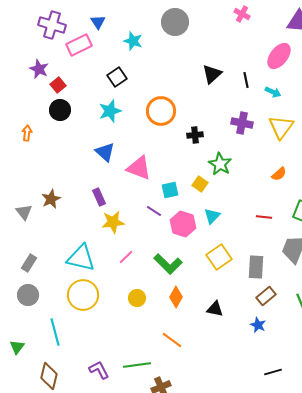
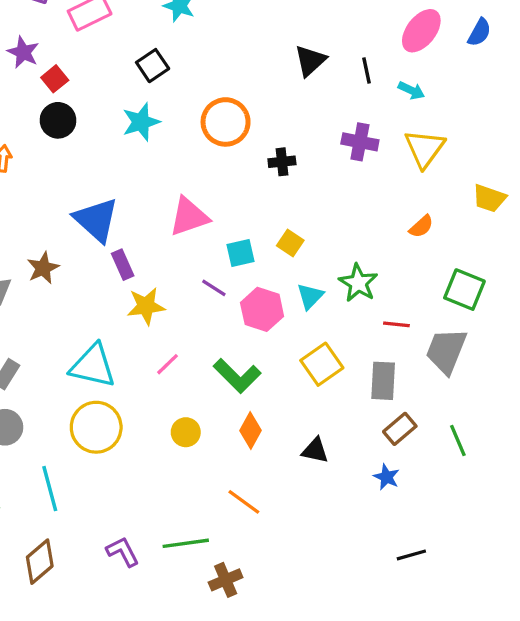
blue triangle: (105, 152) -> (96, 220), moved, size x1.4
green star: (220, 164) -> (358, 283), moved
pink triangle: (139, 168) -> (189, 217), turned -40
red line: (264, 217) -> (396, 324), moved
brown diamond: (49, 376) -> (40, 562), turned 36

